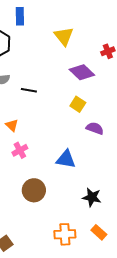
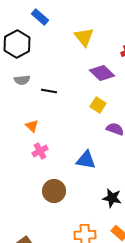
blue rectangle: (20, 16) -> (40, 17), turned -48

